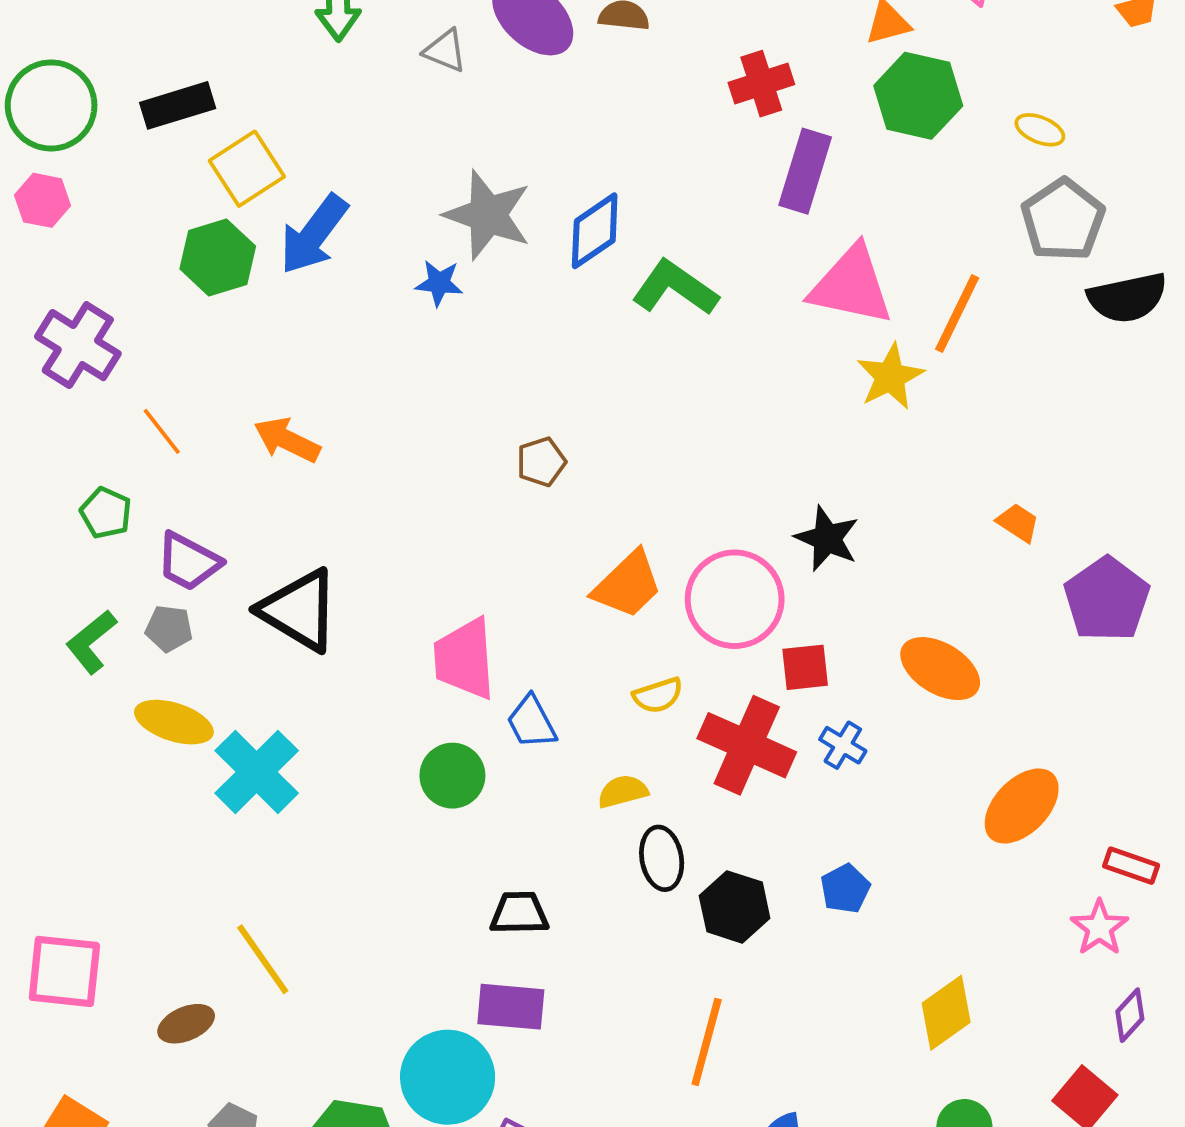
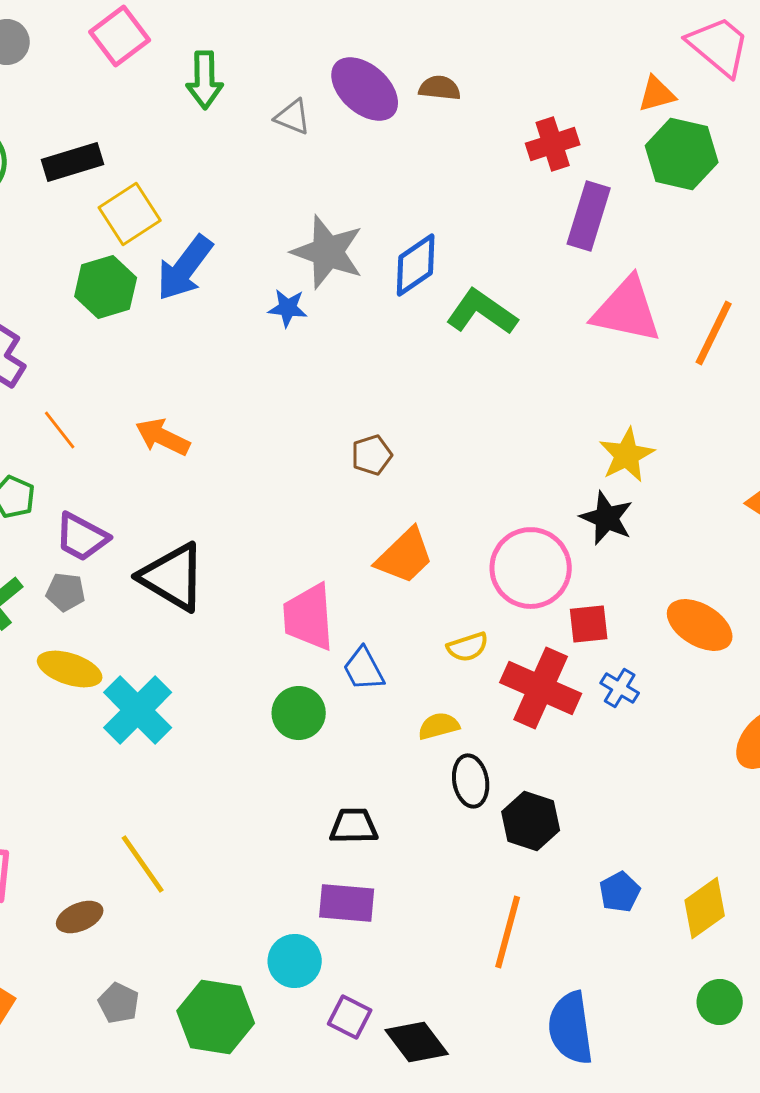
yellow star: (890, 377) -> (627, 455), moved
orange trapezoid: (628, 585) -> (405, 556), moved
blue pentagon: (845, 889) -> (620, 892), moved
cyan circle: (448, 1077) -> (295, 961), size x0.7

